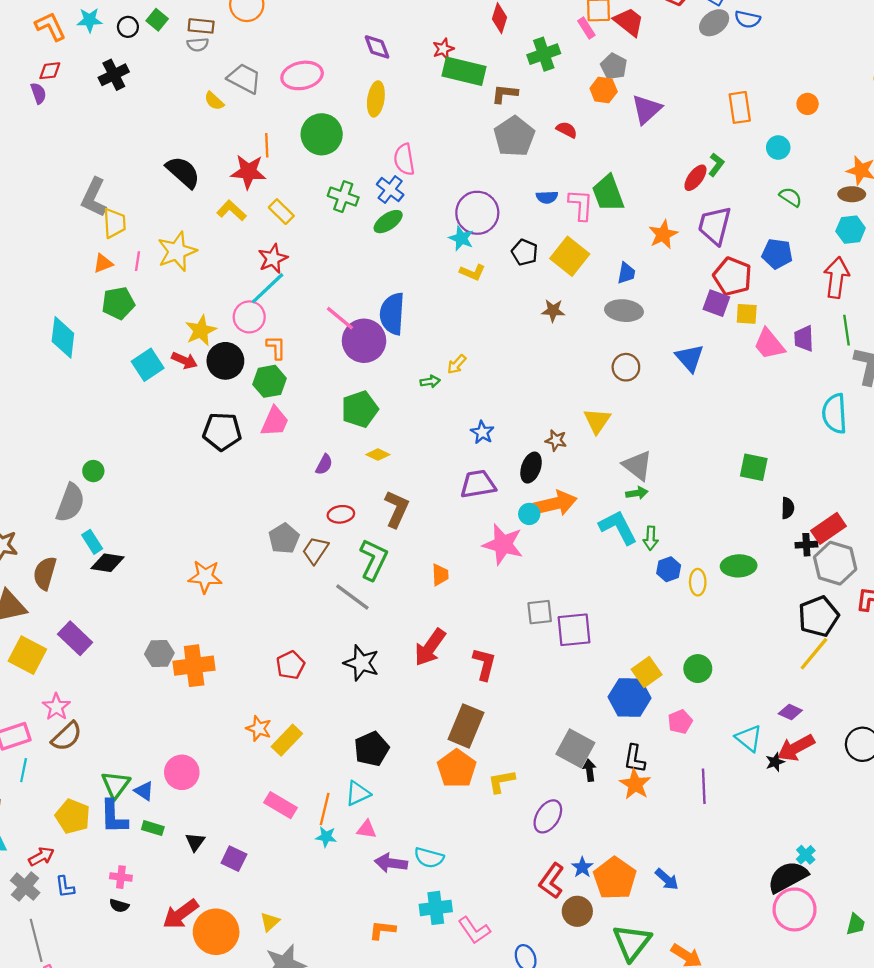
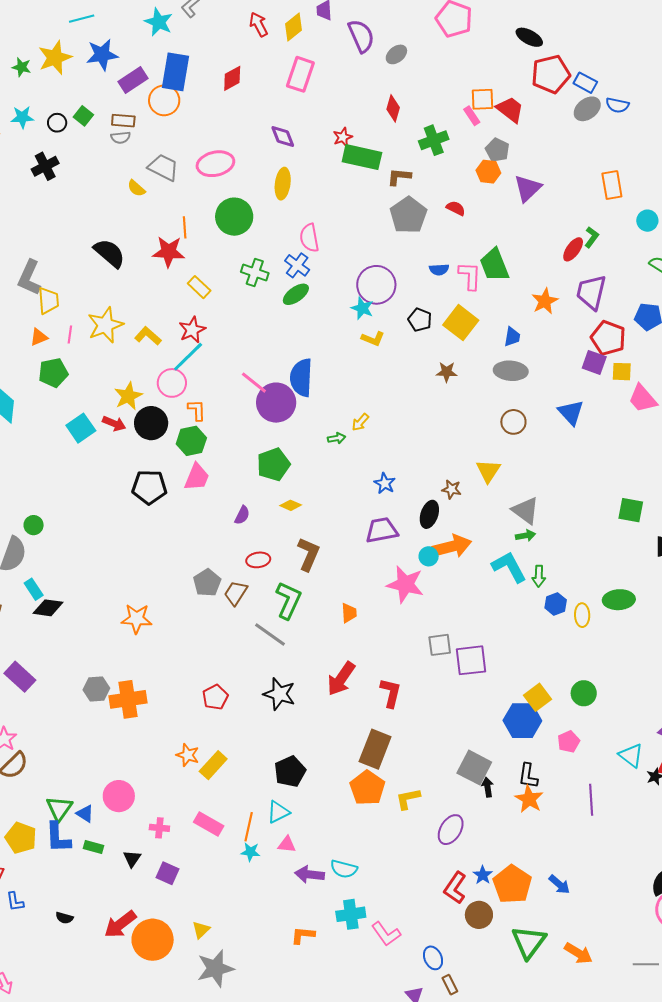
yellow L-shape: (232, 211) -> (148, 336), moved
pink cross: (121, 877) -> (159, 828), moved

